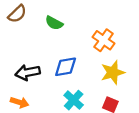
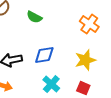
orange cross: (104, 40) -> (89, 24), moved

